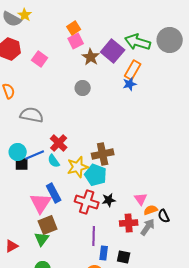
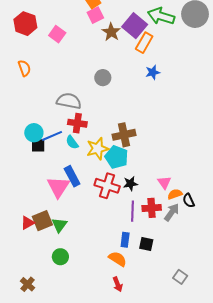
orange rectangle: (133, 70) -> (144, 43), moved
blue star: (130, 84) -> (153, 72), moved
gray circle: (83, 88) -> (103, 78), moved
gray semicircle: (32, 115) -> (69, 101), moved
red cross: (59, 143) -> (77, 123), turned -36
brown square: (48, 225) -> (42, 221), moved
purple line: (94, 236) -> (132, 211), moved
red triangle: (12, 246) -> (28, 223), moved

